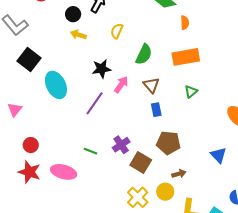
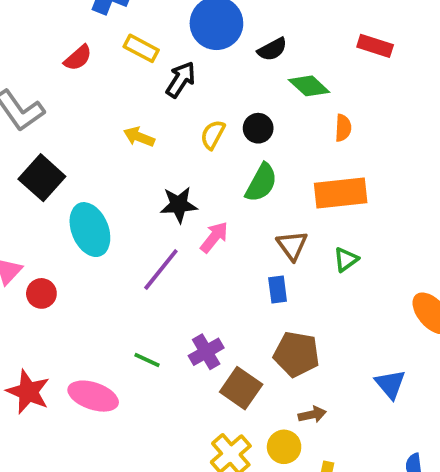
black circle: (73, 14) -> (258, 128), moved
brown triangle: (151, 85) -> (292, 245), moved
red circle: (31, 145) -> (41, 293), moved

